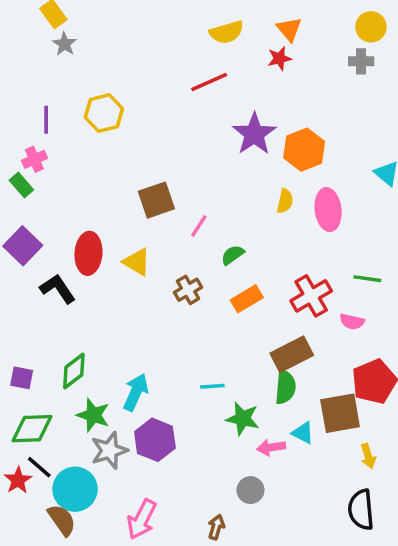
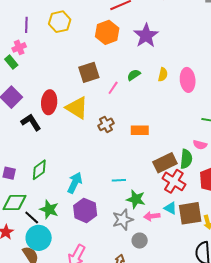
orange hexagon: (304, 150) -> (107, 32), moved
green semicircle: (233, 255) -> (134, 75), moved
yellow triangle: (137, 262) -> (77, 108), size x1.4
red cross: (311, 296) -> (174, 181), moved, turned -30
orange rectangle: (247, 299) -> (140, 130), turned 30
green semicircle: (285, 387) -> (186, 159), moved
brown square: (340, 413) -> (190, 213), moved
green star: (93, 415) -> (49, 209), moved
gray star: (109, 450) -> (123, 220), moved
black line: (39, 467) -> (32, 217), moved

